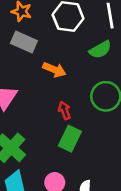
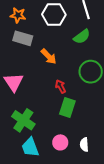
orange arrow: (54, 70) -> (49, 56), turned 30

